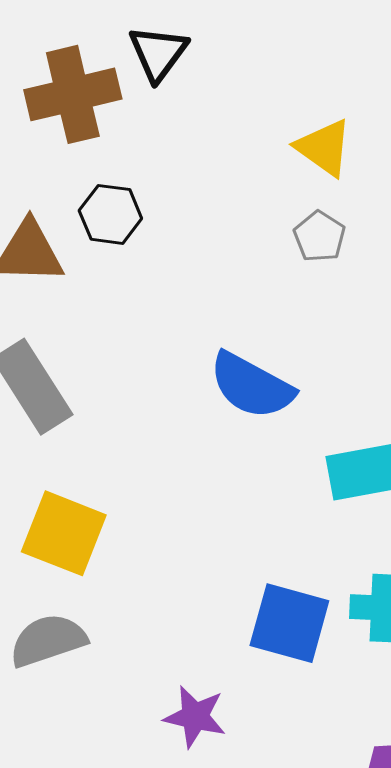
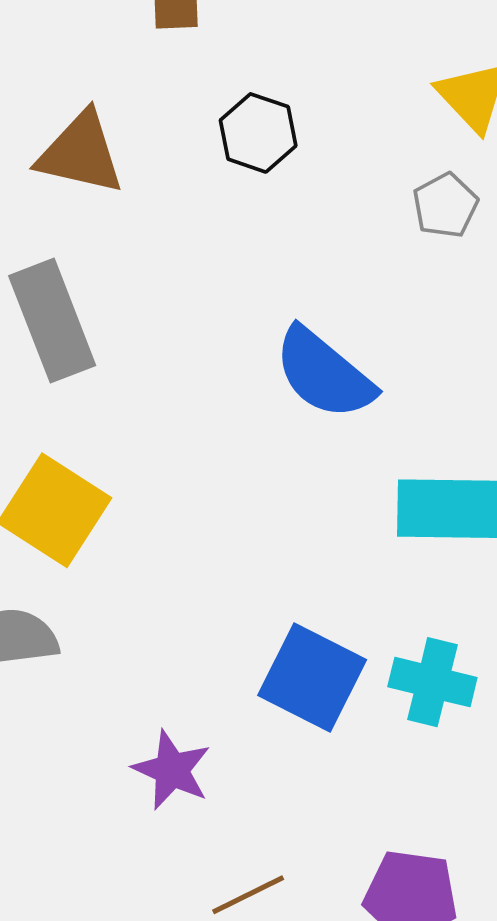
black hexagon: (110, 214) -> (258, 133), moved

